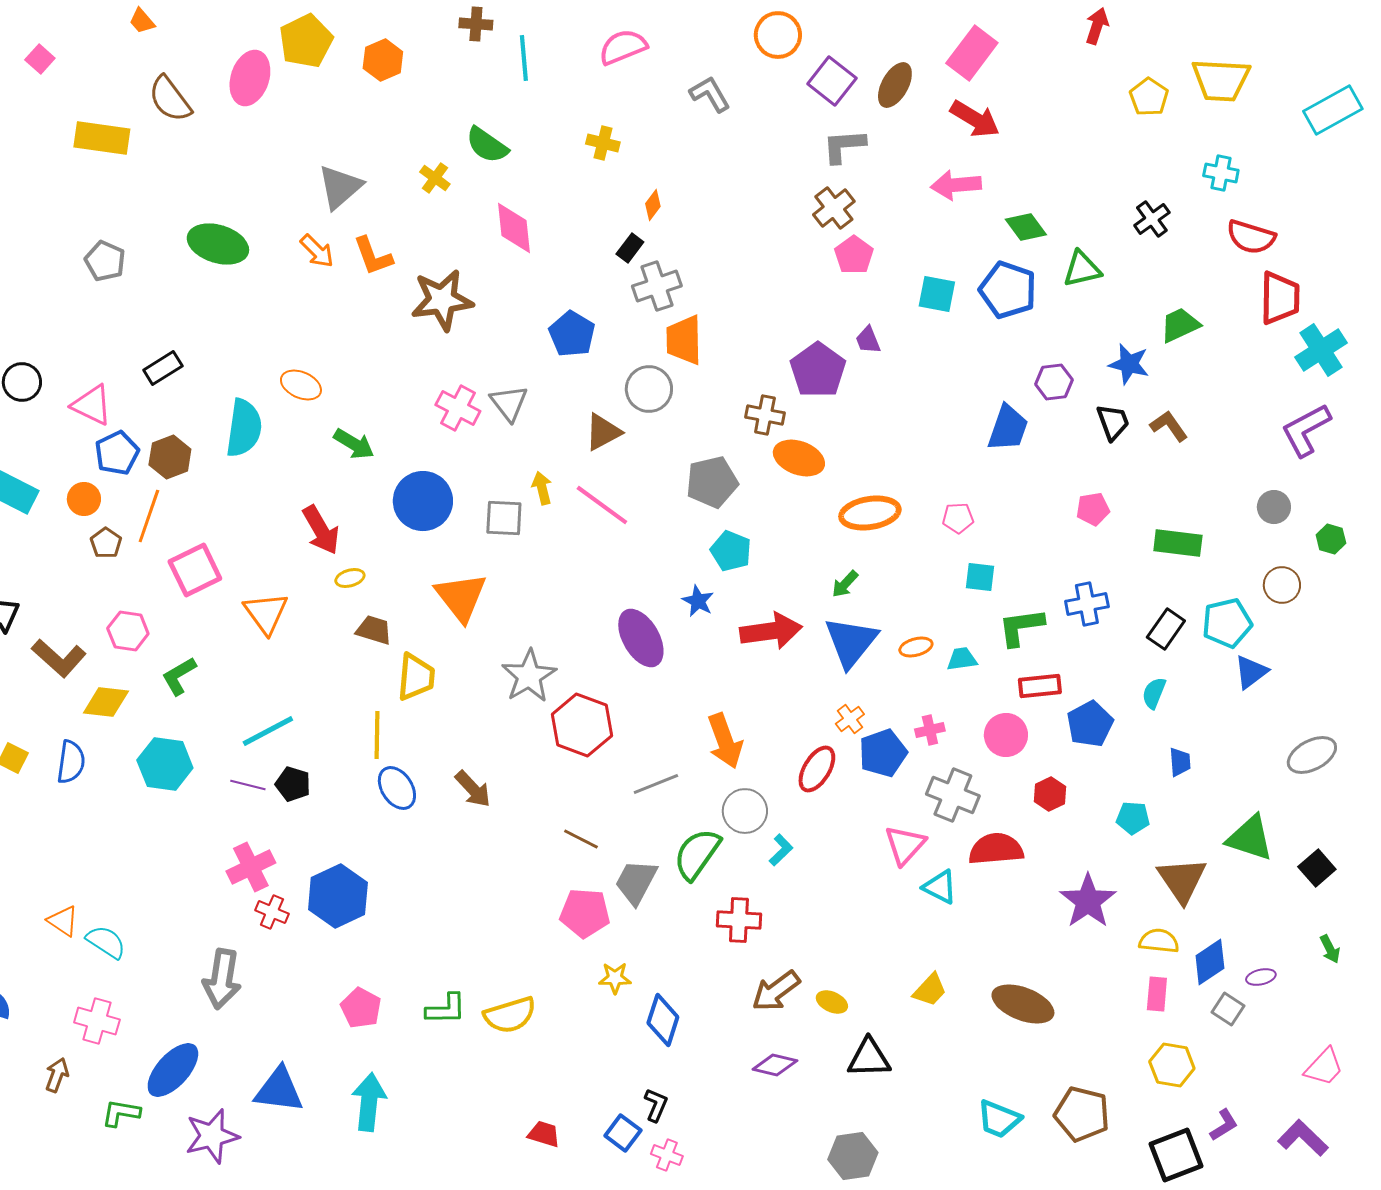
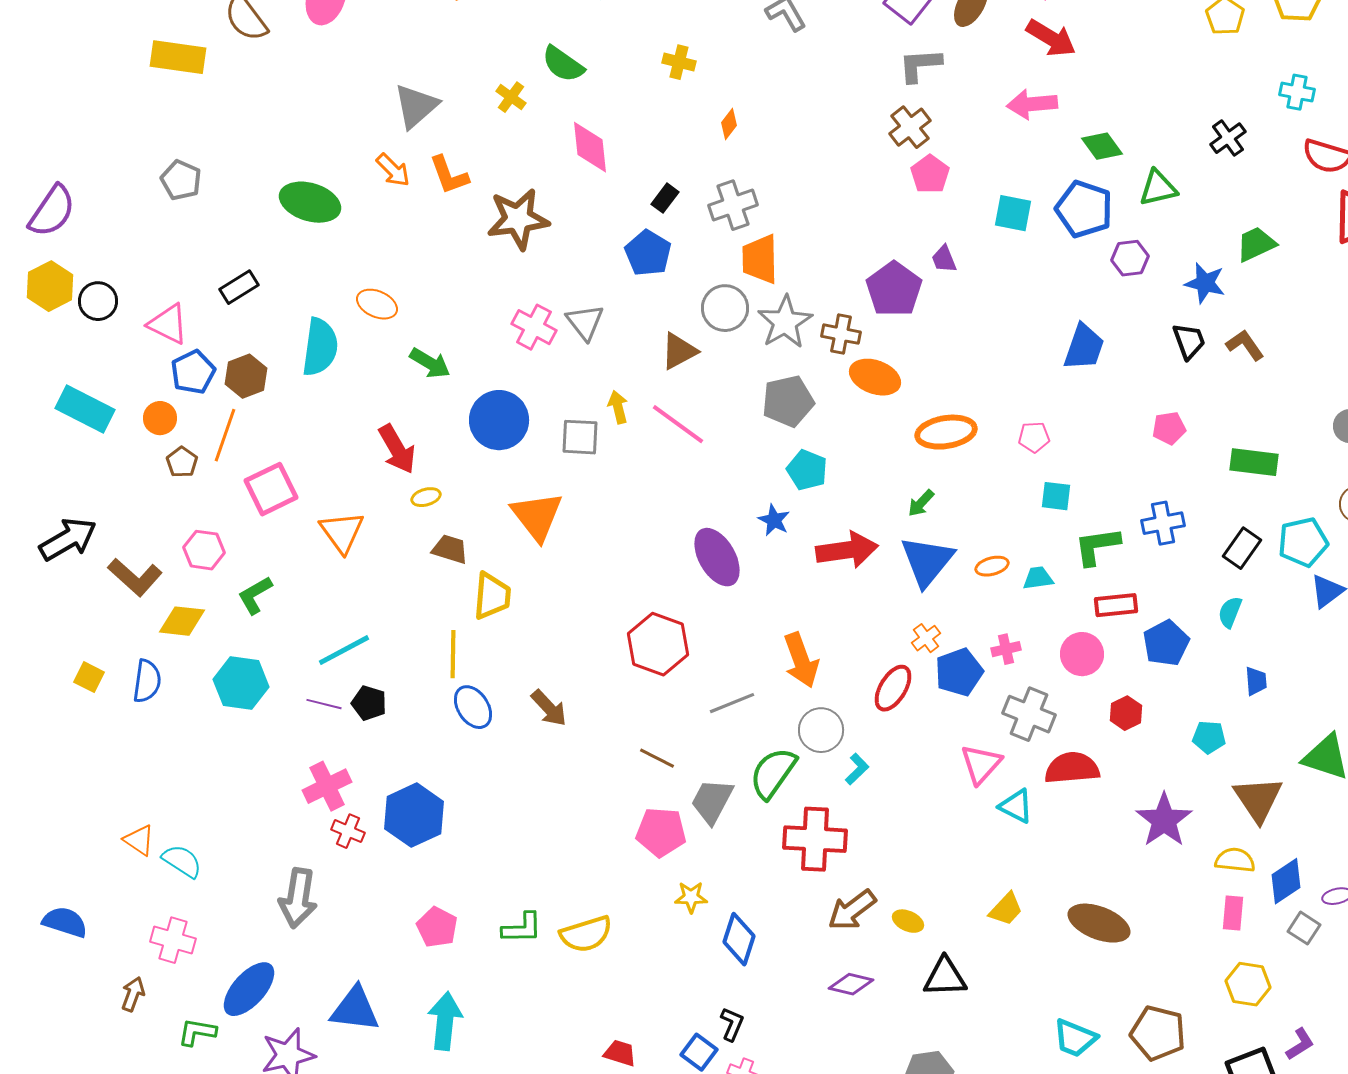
green ellipse: (218, 244) -> (310, 202), moved
black rectangle: (630, 248) -> (665, 198), moved
purple hexagon: (1054, 382) -> (1130, 258), moved
gray star: (529, 676) -> (785, 322), moved
red cross: (739, 920) -> (815, 839), size x1.4

